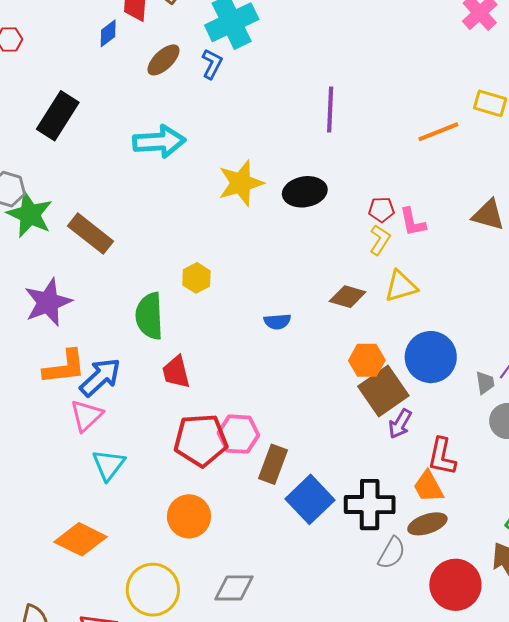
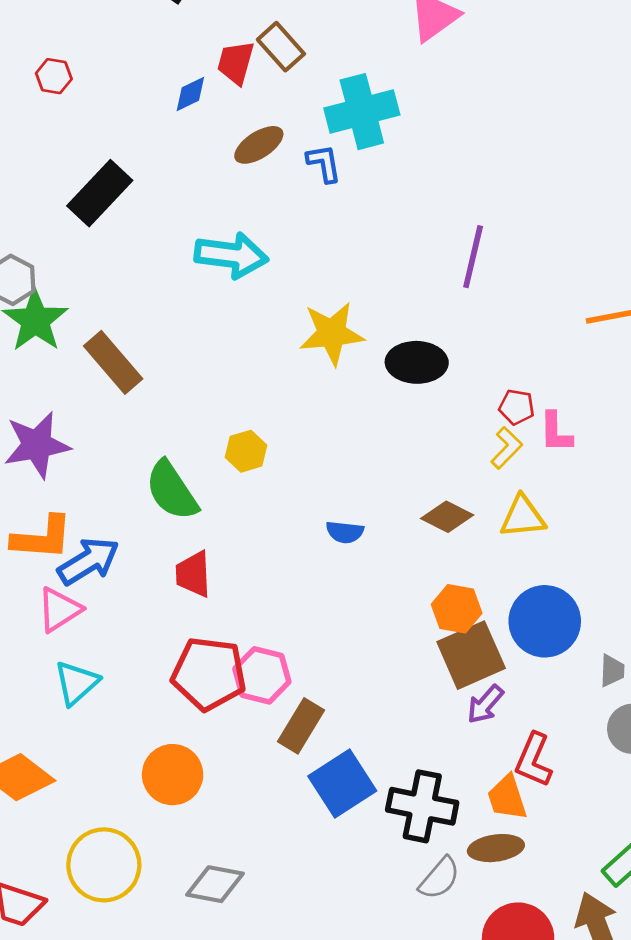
blue L-shape: (212, 64) -> (324, 163), turned -48
green semicircle: (149, 316) -> (172, 491), turned -42

